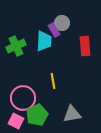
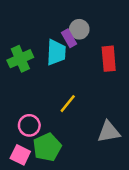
yellow line: (53, 81) -> (68, 104), turned 49
pink circle: (23, 98) -> (29, 125), size x0.7
gray triangle: (72, 114) -> (109, 132), moved

